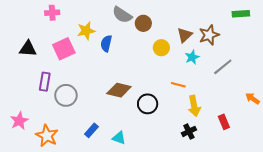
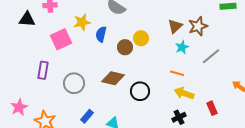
brown circle: (143, 23) -> (125, 47), moved
yellow circle: (161, 48) -> (141, 38), moved
black triangle: (28, 49) -> (27, 19), moved
orange line: (178, 85) -> (177, 73), moved
gray circle: (66, 95) -> (74, 83), moved
yellow arrow: (194, 106) -> (184, 93), turned 120

